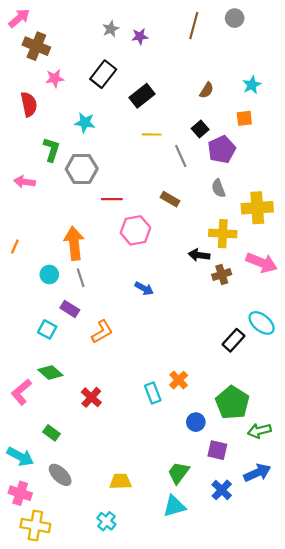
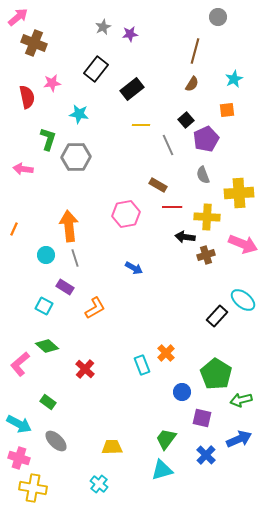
brown line: (194, 26) -> (195, 51), moved
pink star: (55, 78) -> (52, 83), moved
red line: (112, 199) -> (172, 207), moved

